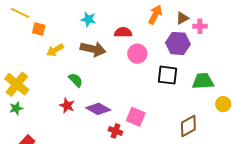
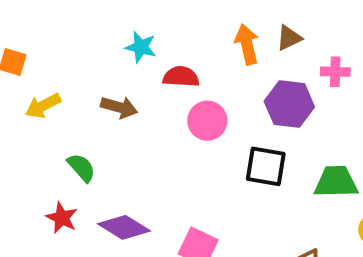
orange arrow: (155, 15) -> (247, 44), turned -42
brown triangle: (182, 18) -> (289, 38), moved
cyan star: (88, 19) -> (141, 47), moved
brown arrow: (93, 49) -> (119, 107), size x0.7

